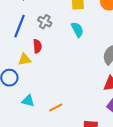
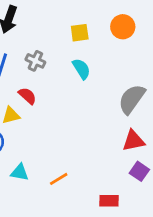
red semicircle: (37, 46) -> (27, 96), turned -40

